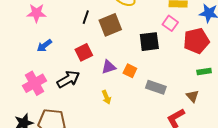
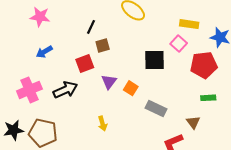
brown square: (110, 25) -> (103, 46), moved, size x0.6
purple triangle: (109, 67) -> (109, 82), turned -42
yellow arrow: (106, 97) -> (102, 124), moved

